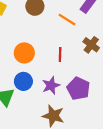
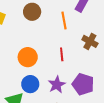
orange line: (67, 20) -> (64, 21), turned 54

